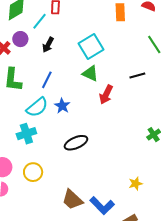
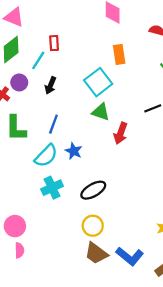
orange rectangle: (120, 12) -> (119, 54), moved
cyan cross: (26, 134) -> (52, 188), moved
yellow circle: (33, 172) -> (93, 226), moved

